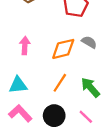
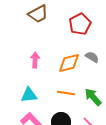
orange line: (60, 83) -> (66, 93), turned 66

